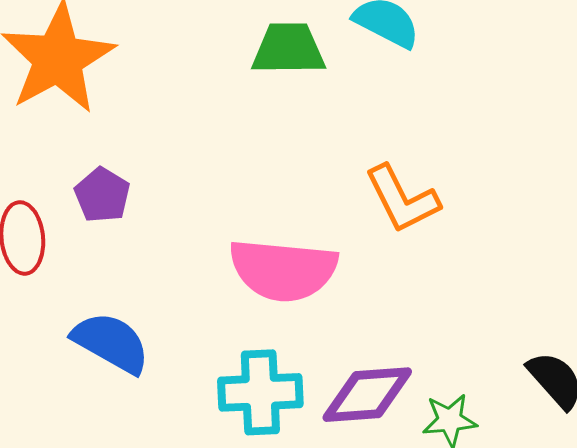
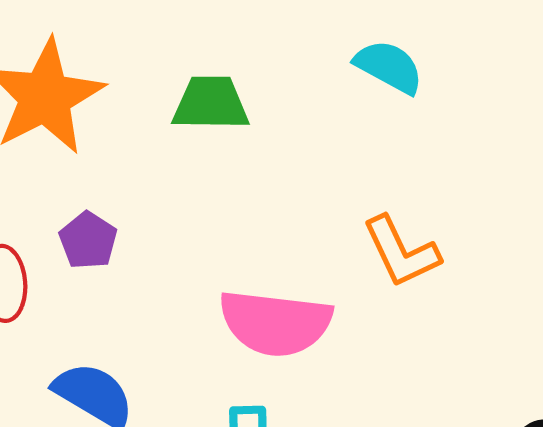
green trapezoid: (288, 49) -> (211, 103), moved

